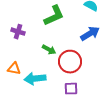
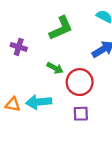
orange triangle: (14, 69) -> (13, 104), moved

